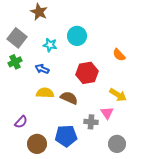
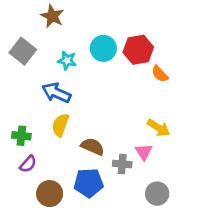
green cross: (15, 62) -> (21, 136), moved, turned 32
blue arrow: (42, 69) -> (56, 93), size x1.5
red hexagon: (87, 73) -> (138, 50), moved
yellow semicircle: (45, 93) -> (60, 125), turned -72
brown semicircle: (69, 98) -> (93, 147), moved

